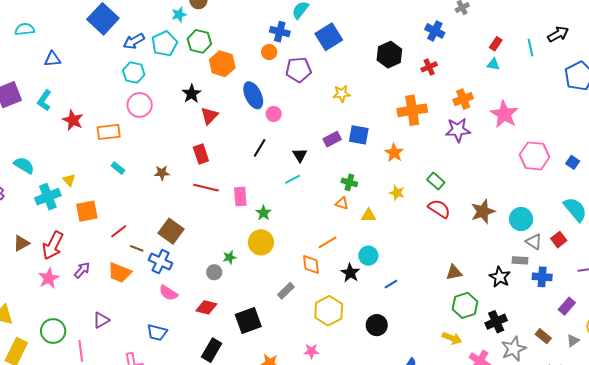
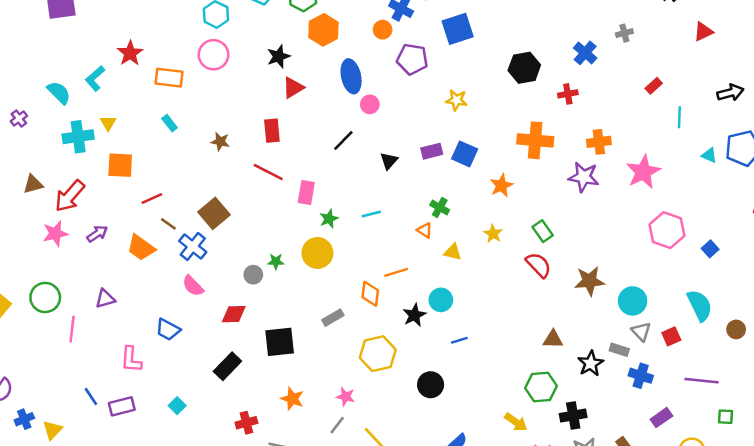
cyan line: (531, 48) -> (679, 117), moved
cyan triangle: (493, 64) -> (709, 155), moved
cyan L-shape: (44, 100) -> (95, 78), moved
cyan line: (293, 179) -> (371, 214), moved
brown triangle: (454, 272) -> (553, 339), moved
red diamond: (206, 307) -> (234, 314), turned -30

